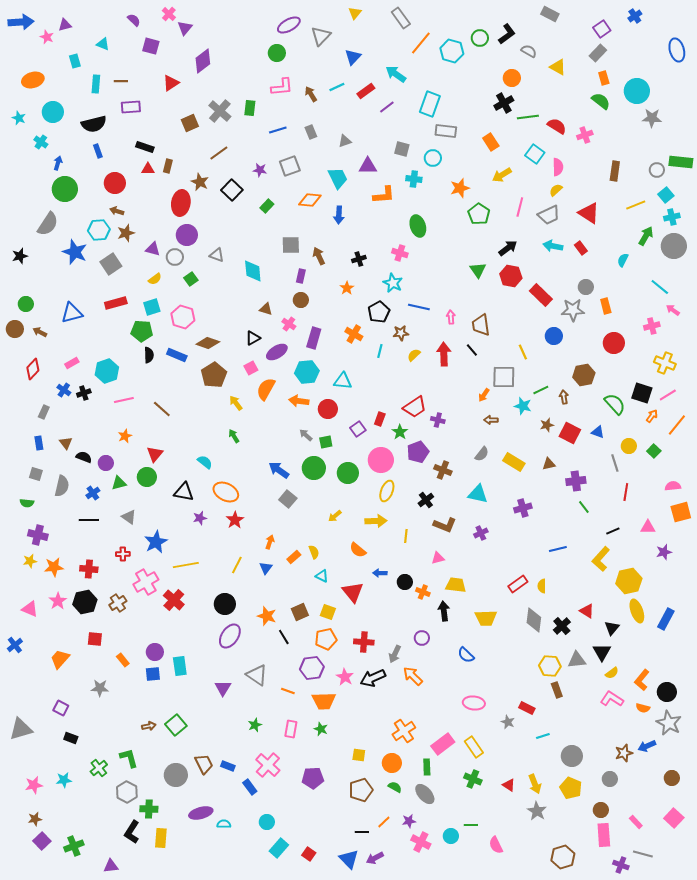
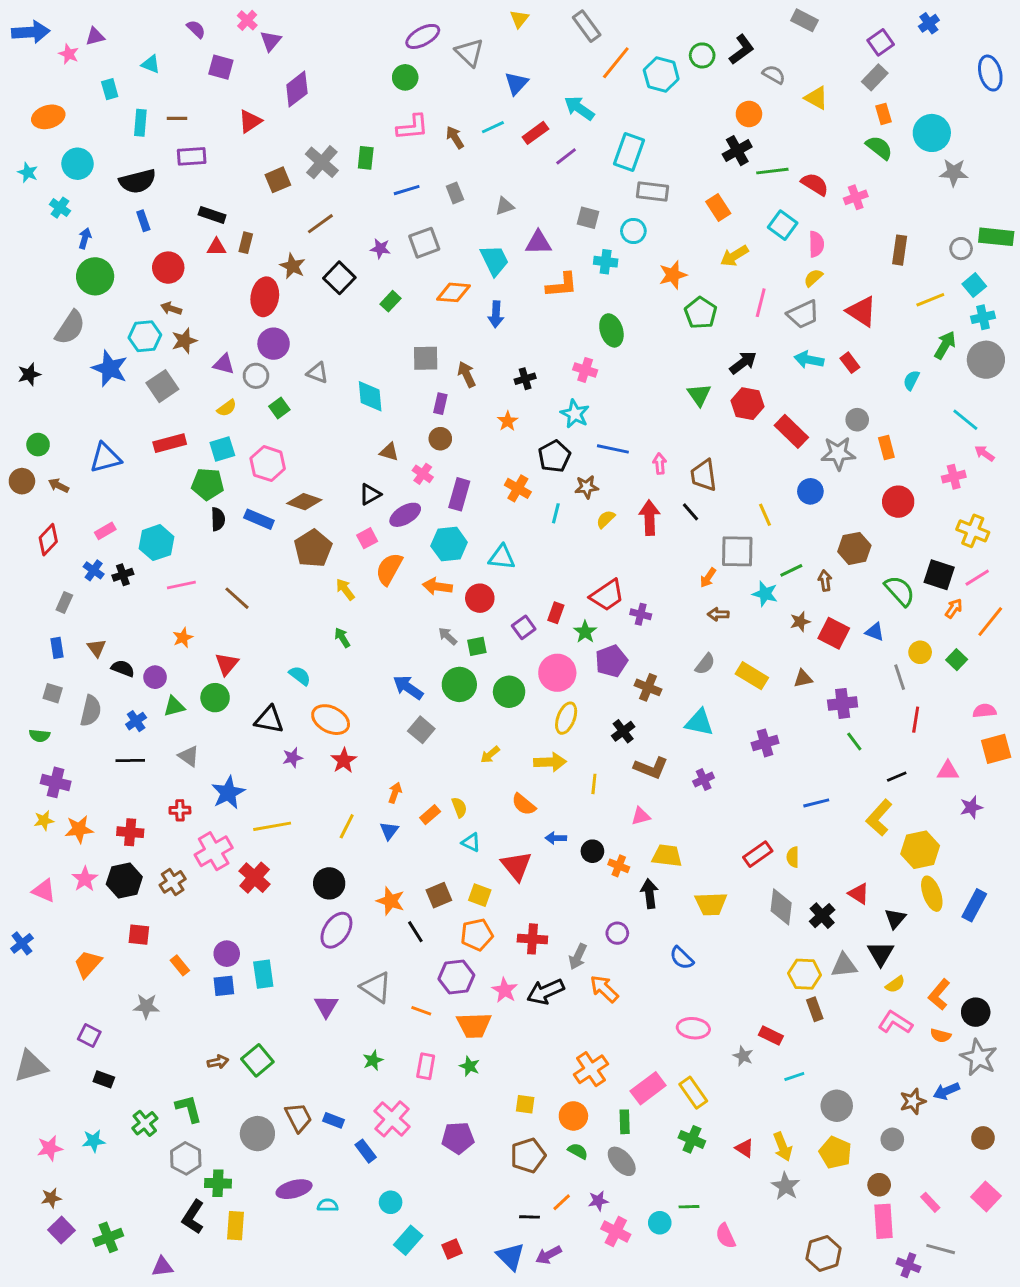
gray triangle: (321, 36) -> (470, 53), turned -30
red square: (309, 854) -> (452, 1249), turned 32

